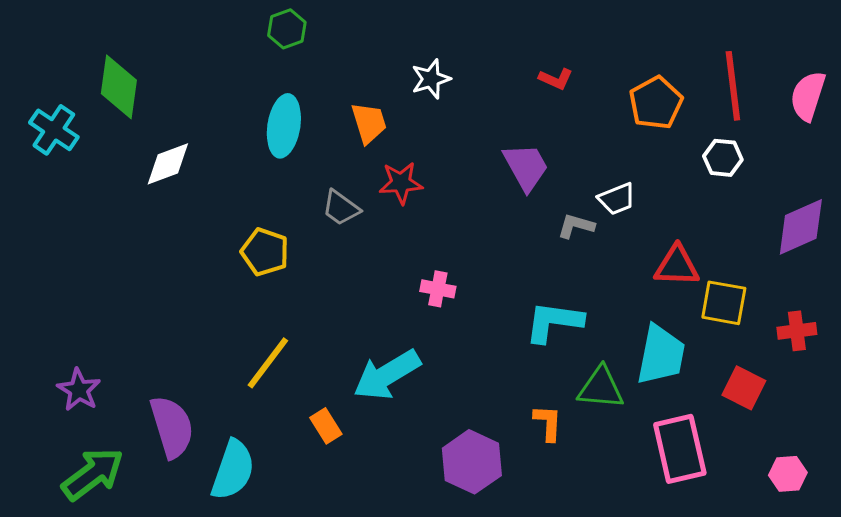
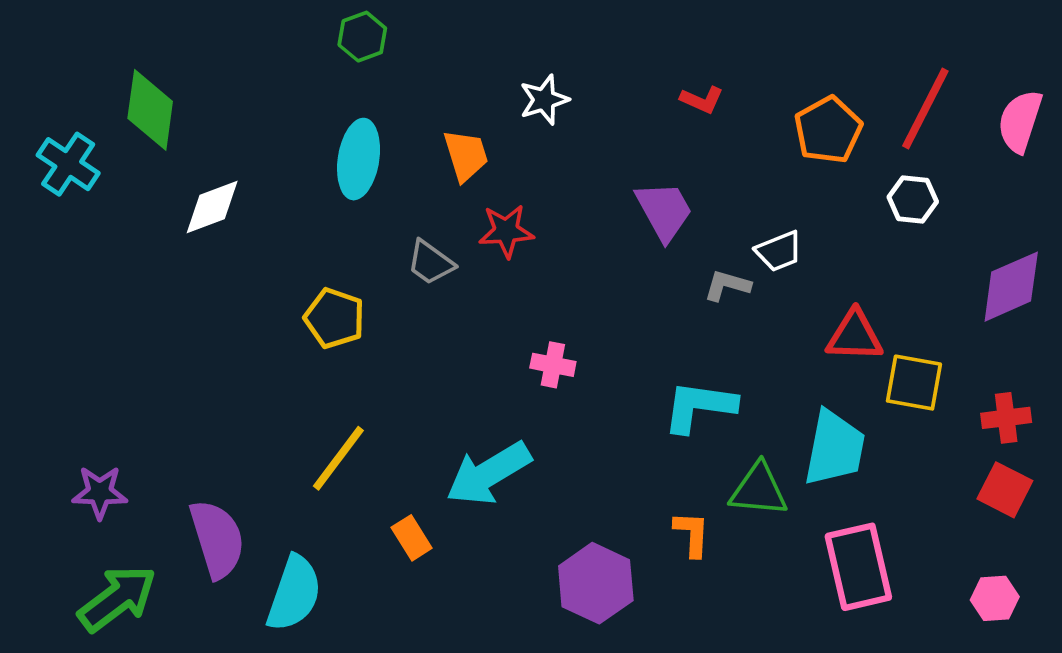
red line: (733, 86) -> (925, 109), turned 34
red square: (744, 388) -> (1005, 490), moved
purple star: (79, 390) -> (100, 492), turned -30

